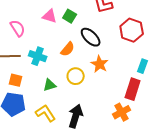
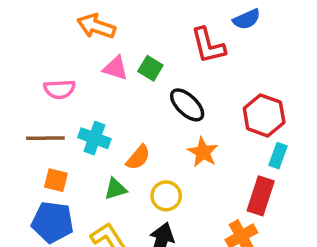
pink semicircle: (18, 28) -> (59, 89), turned 120
red hexagon: (132, 30) -> (264, 115), moved
orange semicircle: (68, 49) -> (138, 157), moved
yellow circle: (76, 76) -> (166, 196), moved

